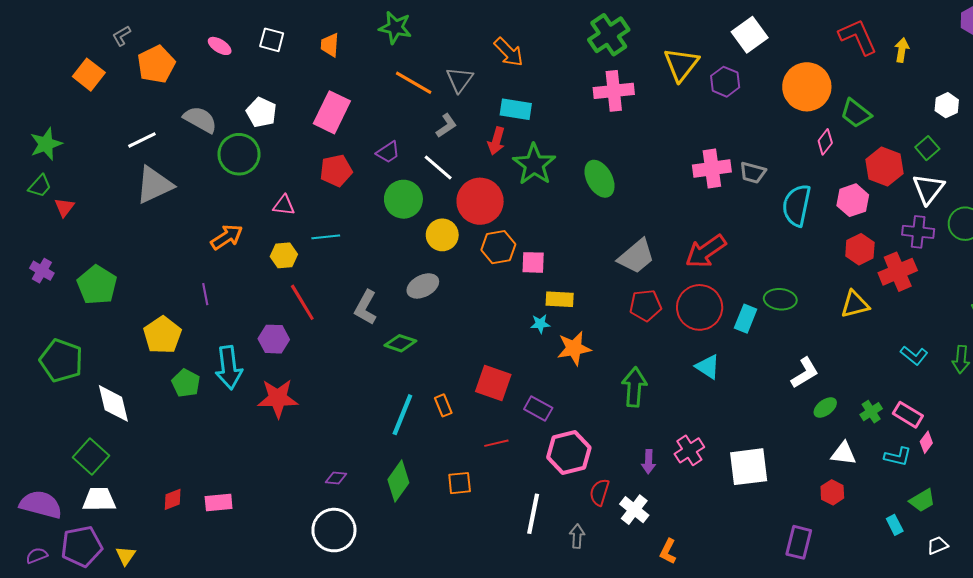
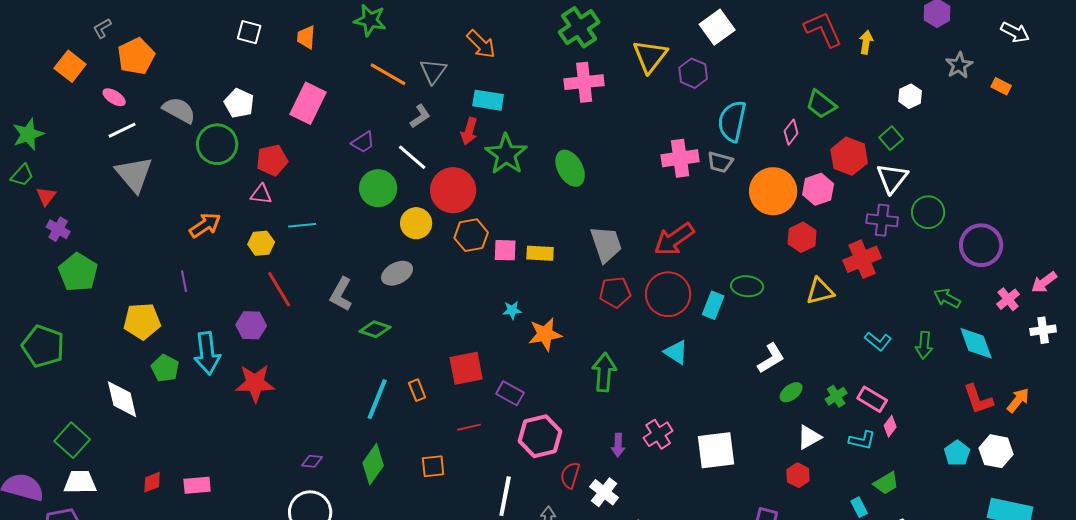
pink ellipse: (220, 46) -> (114, 97), moved
orange circle: (807, 87) -> (773, 191), moved
red pentagon: (336, 171) -> (272, 160), moved
gray triangle: (154, 185) -> (134, 174), turned -45
cyan semicircle: (797, 205) -> (732, 121), moved
red hexagon: (860, 249) -> (802, 237), moved
gray trapezoid: (636, 256) -> (606, 244), turned -69
purple cross: (42, 271) -> (58, 229), moved
yellow rectangle: (560, 299) -> (540, 253), moved
yellow pentagon: (162, 335) -> (142, 321), turned 30
red square: (493, 383) -> (466, 368), turned -30
white diamond: (113, 403) -> (122, 399), moved
white triangle: (844, 453) -> (809, 437), turned -36

